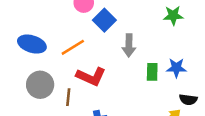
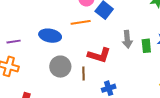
gray arrow: (129, 45) -> (127, 39), moved
orange line: (73, 47) -> (81, 22), moved, turned 30

